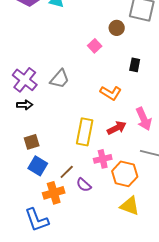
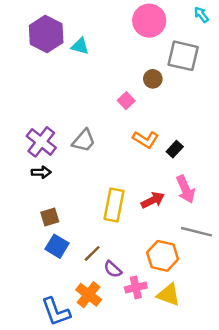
black rectangle: (135, 65) -> (175, 149), moved, turned 32
orange L-shape: (111, 93) -> (146, 139), moved
pink cross: (103, 159) -> (136, 287), moved
orange cross: (54, 193) -> (89, 295), moved, turned -35

